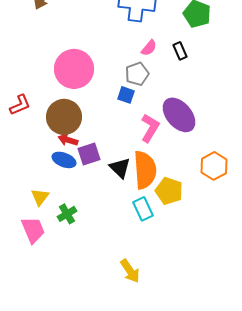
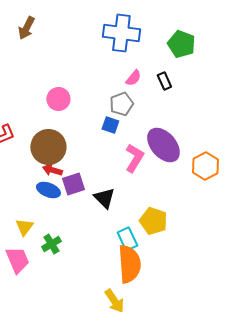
pink circle: (74, 69) -> (58, 99), size x0.6
orange hexagon: (214, 166) -> (205, 166), moved
orange semicircle: (145, 170) -> (129, 264), moved

